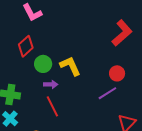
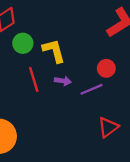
purple arrow: (51, 84) -> (63, 81), moved
red line: (52, 106) -> (34, 79), moved

